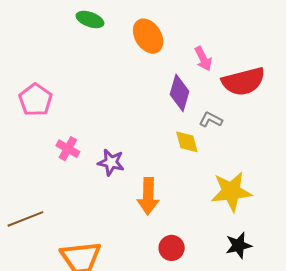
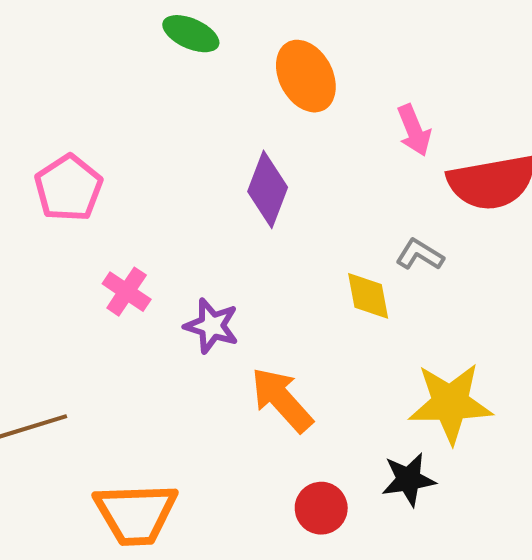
purple diamond: (179, 93) -> (268, 189), moved
orange arrow: (148, 196) -> (282, 400), turned 132
black star: (239, 245) -> (408, 480), moved

